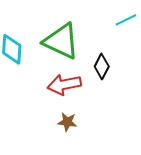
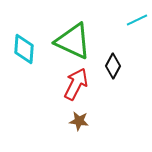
red arrow: (64, 85) -> (76, 84), turned 128

